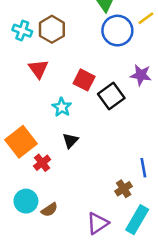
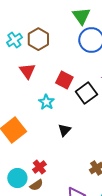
cyan cross: (22, 31) -> (14, 40), turned 35
black triangle: (70, 141) -> (64, 130), moved
red cross: (42, 163) -> (39, 167), moved

